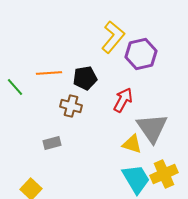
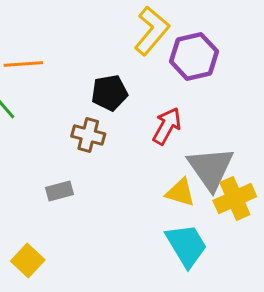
orange line: (49, 73) -> (23, 64), moved
yellow cross: (164, 174) -> (235, 198), moved

